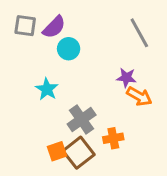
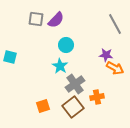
cyan circle: (69, 49) -> (66, 45), moved
cyan star: (47, 89) -> (60, 66), moved
orange square: (57, 151) -> (43, 106), moved

